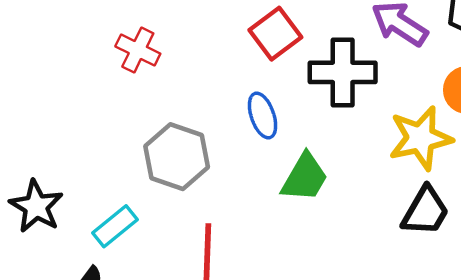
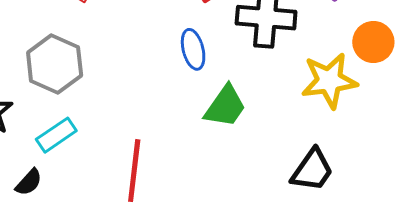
gray hexagon: (177, 157) -> (55, 64), moved
black trapezoid: (425, 211) -> (312, 170), moved

